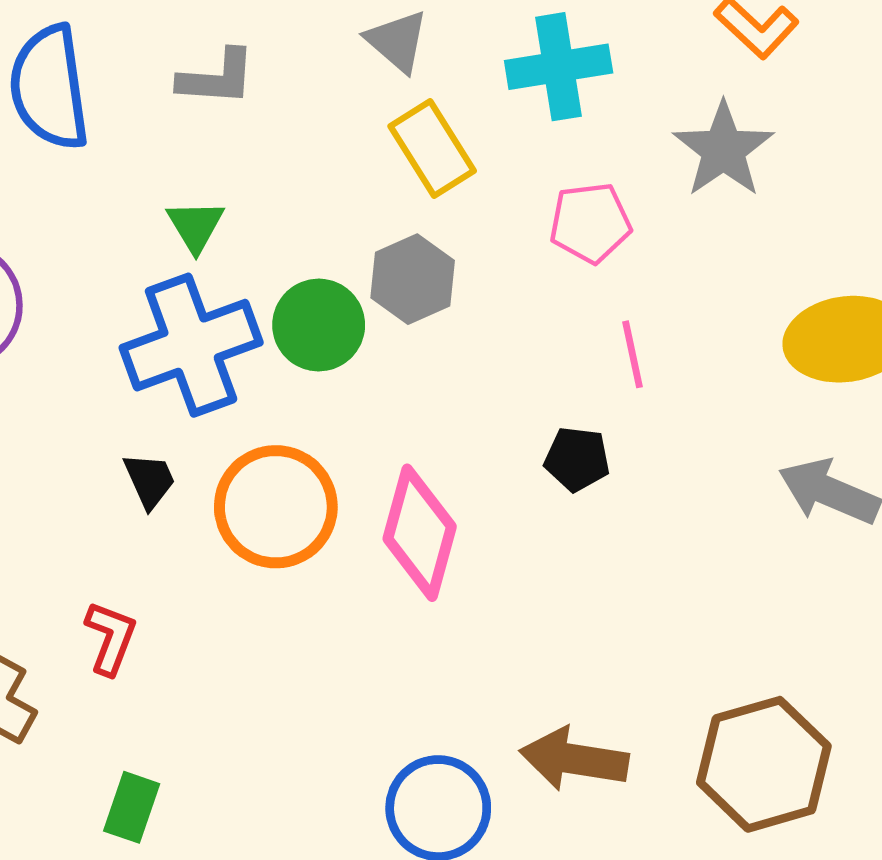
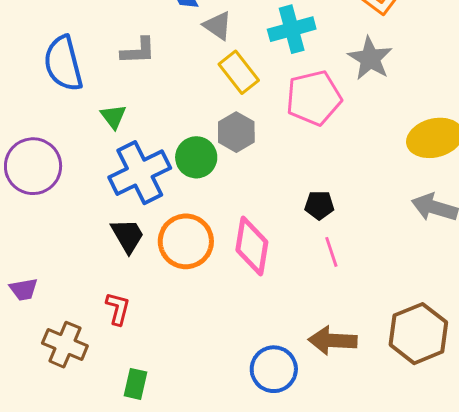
pink pentagon: (590, 223) -> (314, 98), size x1.5
green triangle: (195, 226) -> (113, 117), moved
pink line: (632, 354) -> (331, 252), moved
black trapezoid: (150, 480) -> (128, 236), size x1.4

